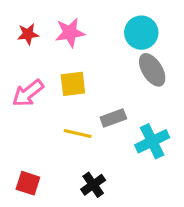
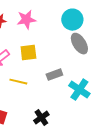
yellow line: (78, 134) -> (18, 82), moved
cyan cross: (152, 141) -> (79, 90), turned -30

